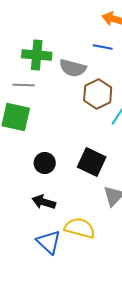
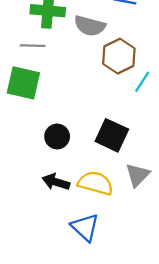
yellow semicircle: (80, 228) -> (96, 183), moved
blue triangle: (49, 242) -> (85, 227), moved

